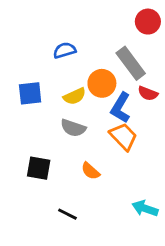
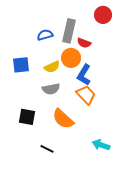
gray rectangle: (131, 63) -> (69, 31), moved, turned 50
red semicircle: (148, 93) -> (84, 43), moved
gray semicircle: (73, 128) -> (51, 89), turned -30
orange semicircle: (90, 171) -> (63, 119), size x1.6

